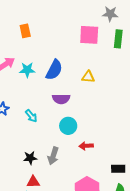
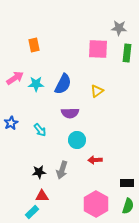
yellow triangle: (88, 77) -> (97, 91), turned -40

